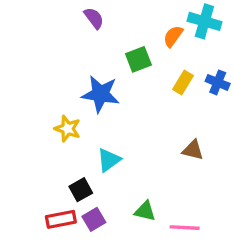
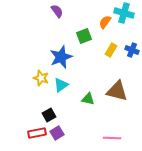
blue star: (101, 94) -> (61, 57), turned -30
brown triangle: (193, 150) -> (117, 91), size x1.6
cyan triangle: (109, 160) -> (61, 85), moved
green triangle: (145, 211) -> (88, 99), moved

